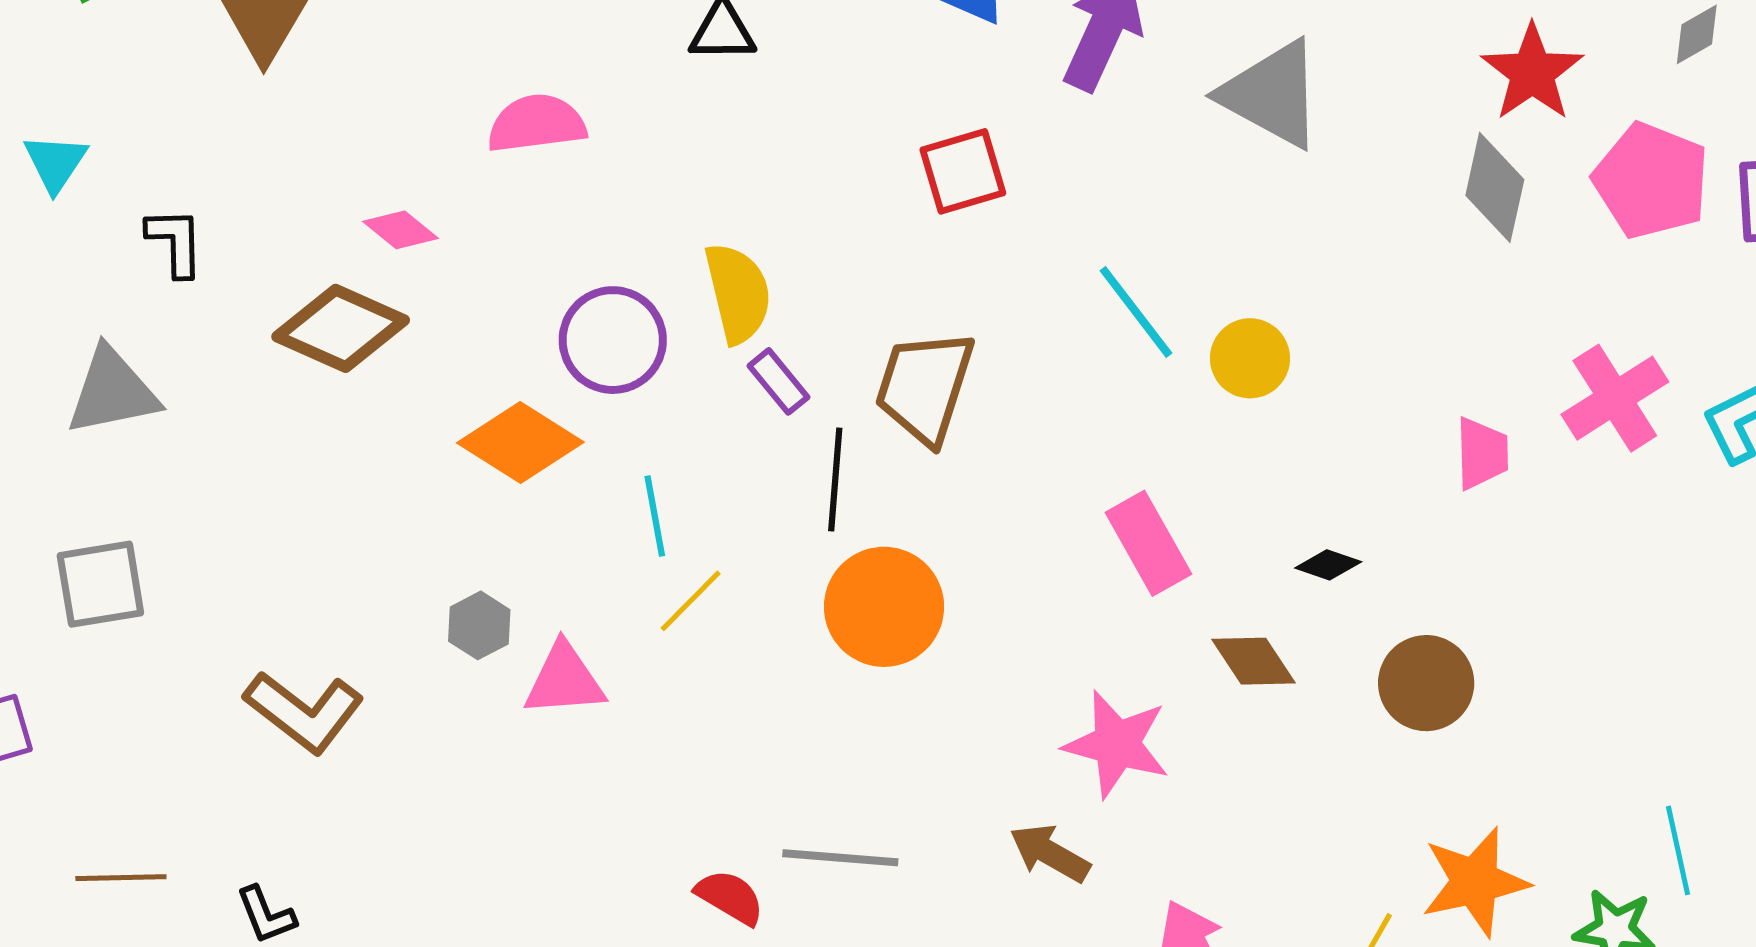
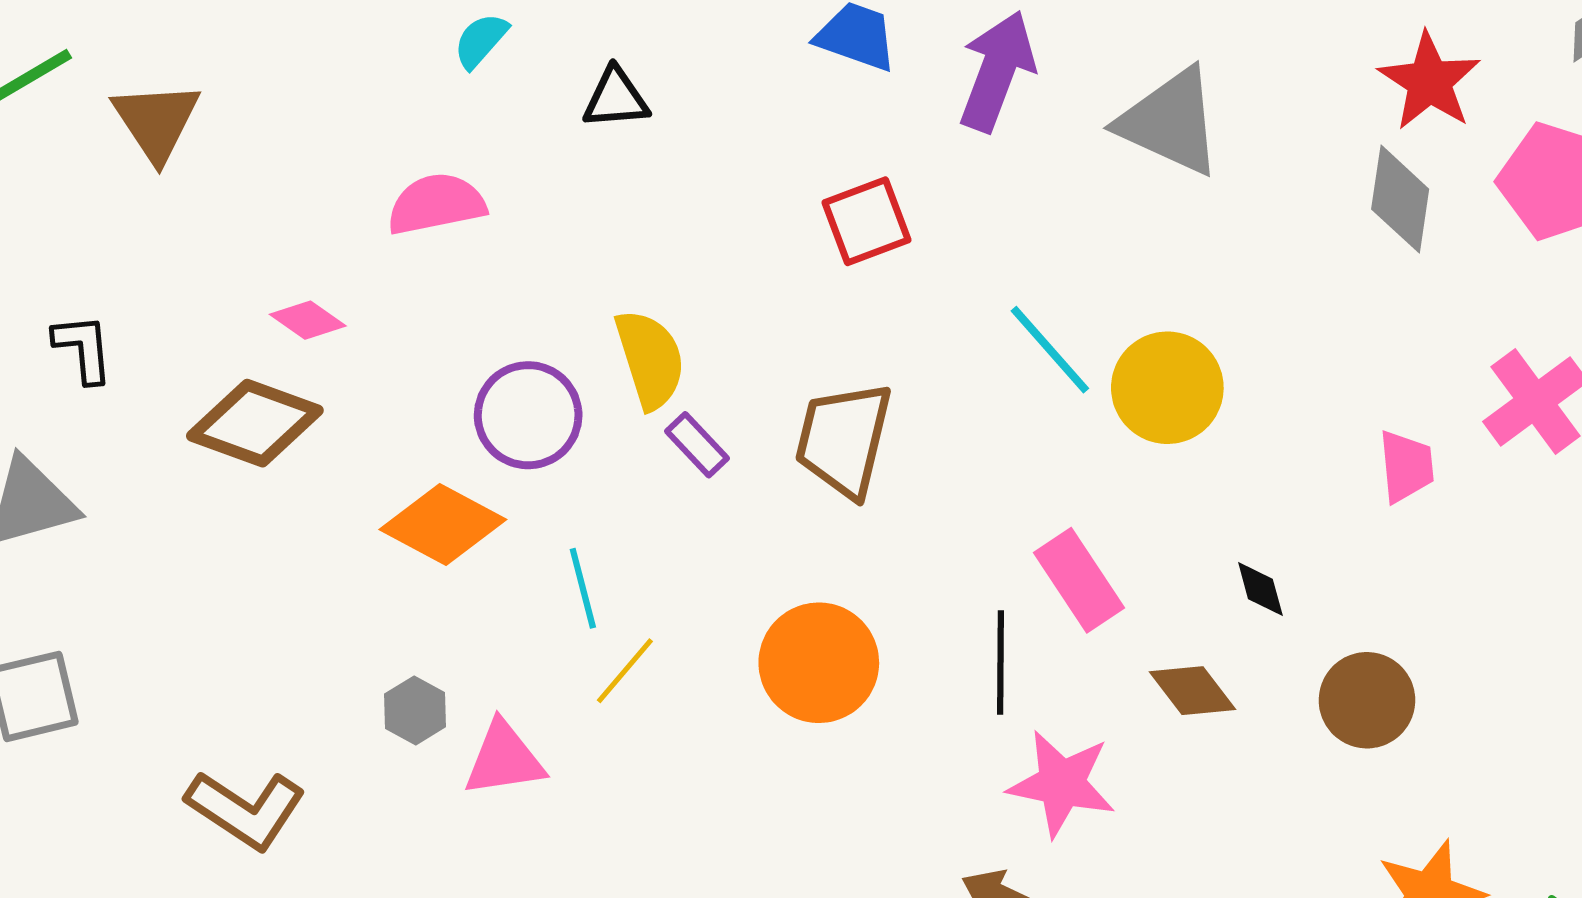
yellow circle: (1250, 358) -> (1167, 388), size x1.4
black line: (835, 479) -> (1001, 663), moved
black diamond: (1328, 565) -> (1260, 589), turned 60

